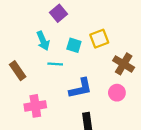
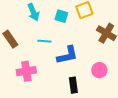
cyan line: (55, 64) -> (44, 41), moved
pink circle: (117, 93) -> (99, 70), moved

